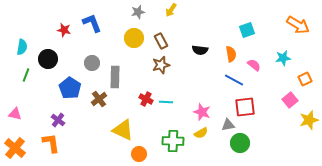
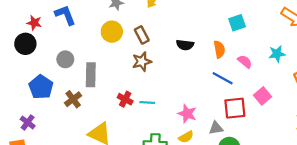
black circle: (48, 59) -> (25, 44), moved
pink square: (290, 100) -> (263, 96), moved

